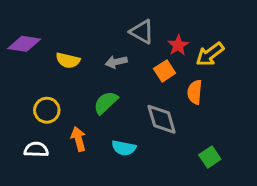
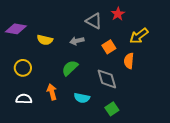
red star: (178, 45) -> (118, 14), moved
yellow circle: (47, 110) -> (23, 68), moved
green square: (210, 157) -> (112, 109), moved

